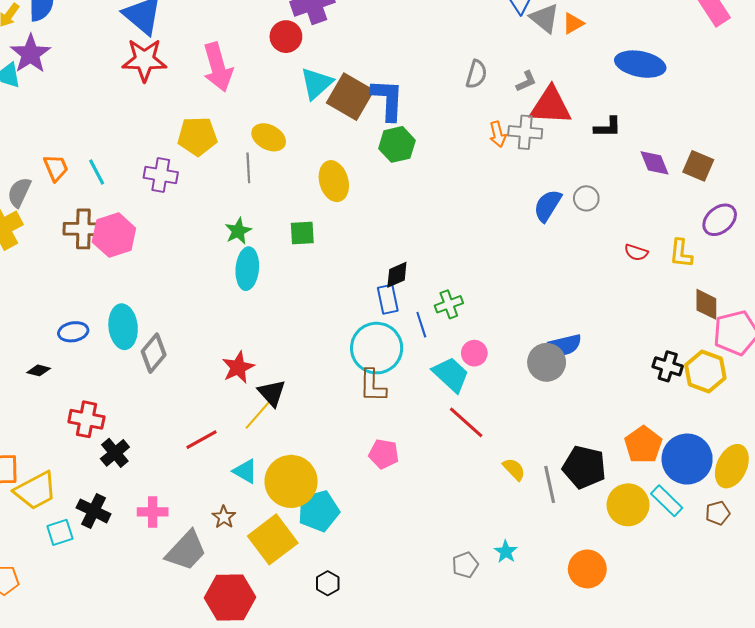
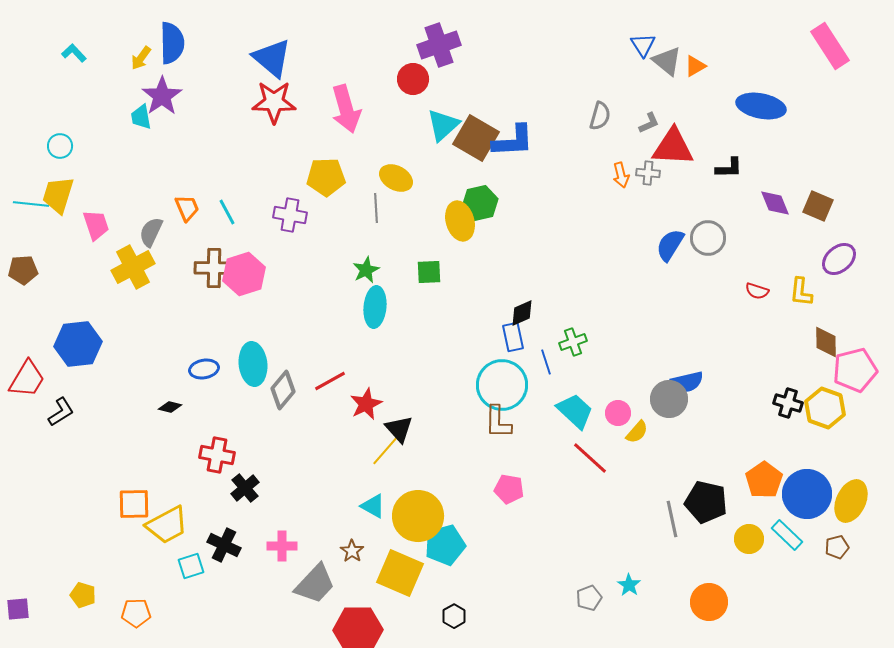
blue L-shape: (388, 100) -> (513, 141), turned 84
gray cross: (525, 132) -> (648, 173), size x0.7
green hexagon: (397, 144) -> (480, 203), moved
gray circle: (586, 198) -> (708, 238), size x1.4
pink circle: (474, 353) -> (618, 413), moved
red line: (201, 440) -> (330, 381), moved
yellow semicircle: (514, 469) -> (637, 432), moved, turned 85
yellow circle: (628, 505) -> (749, 539), size x0.7
yellow square: (273, 539) -> (400, 573), turned -30

